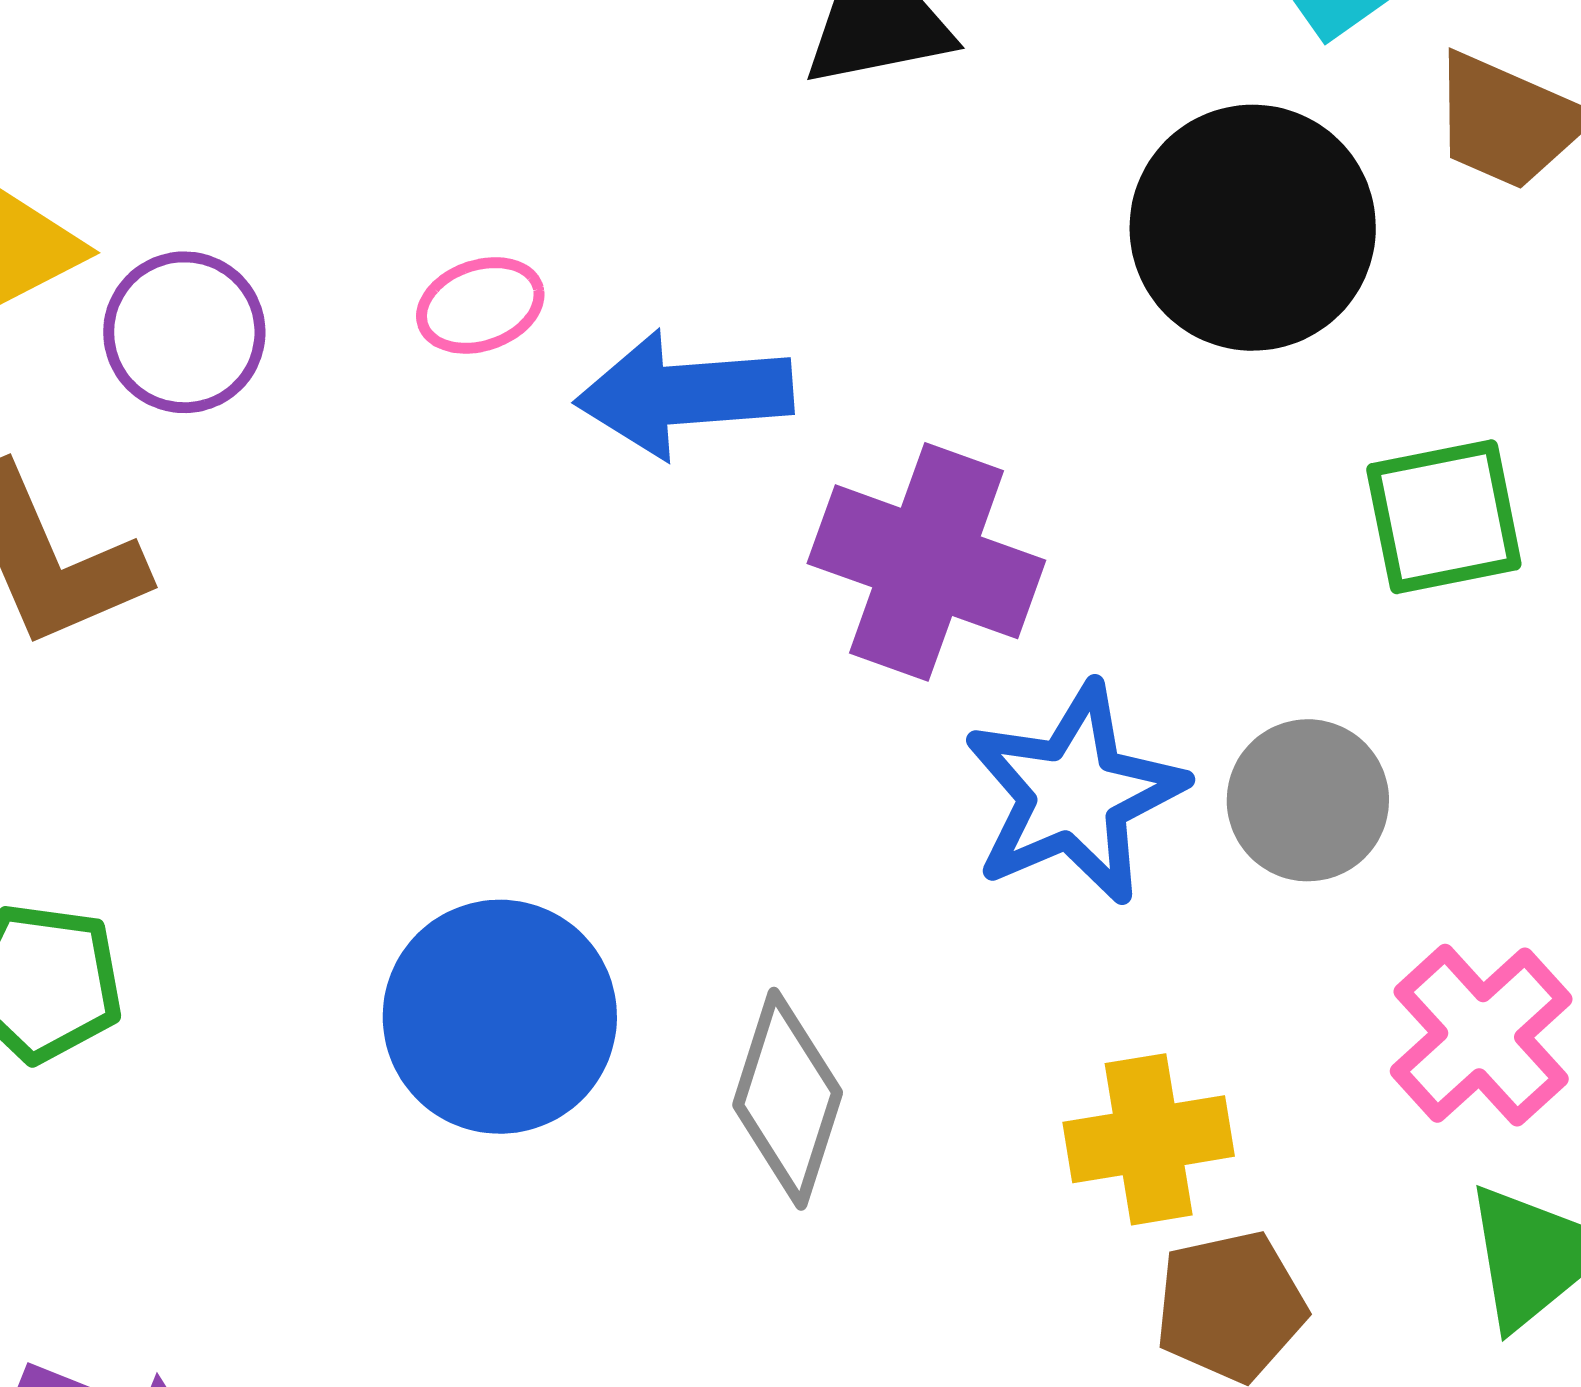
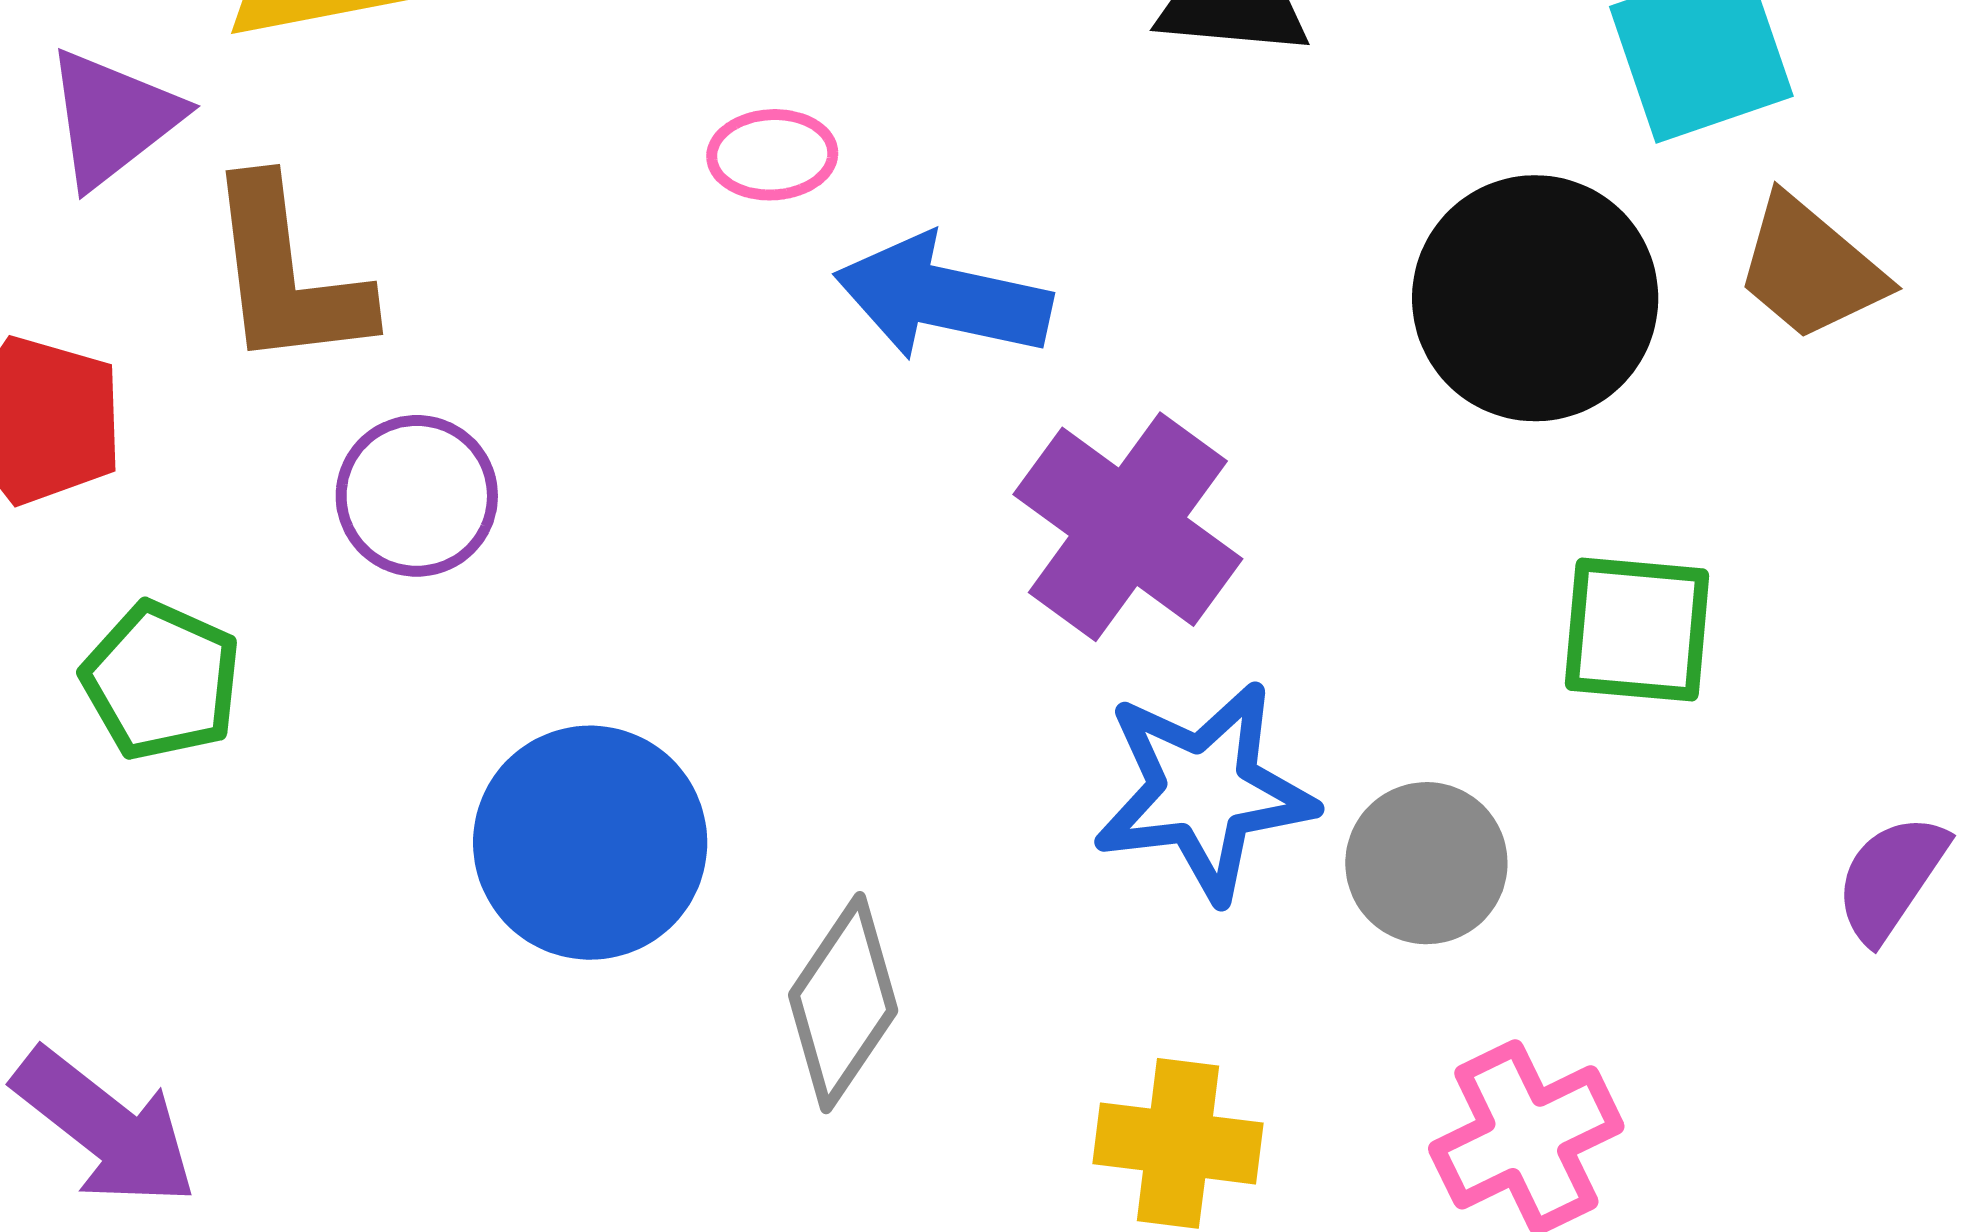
purple circle: (184, 332) -> (417, 496), moved

